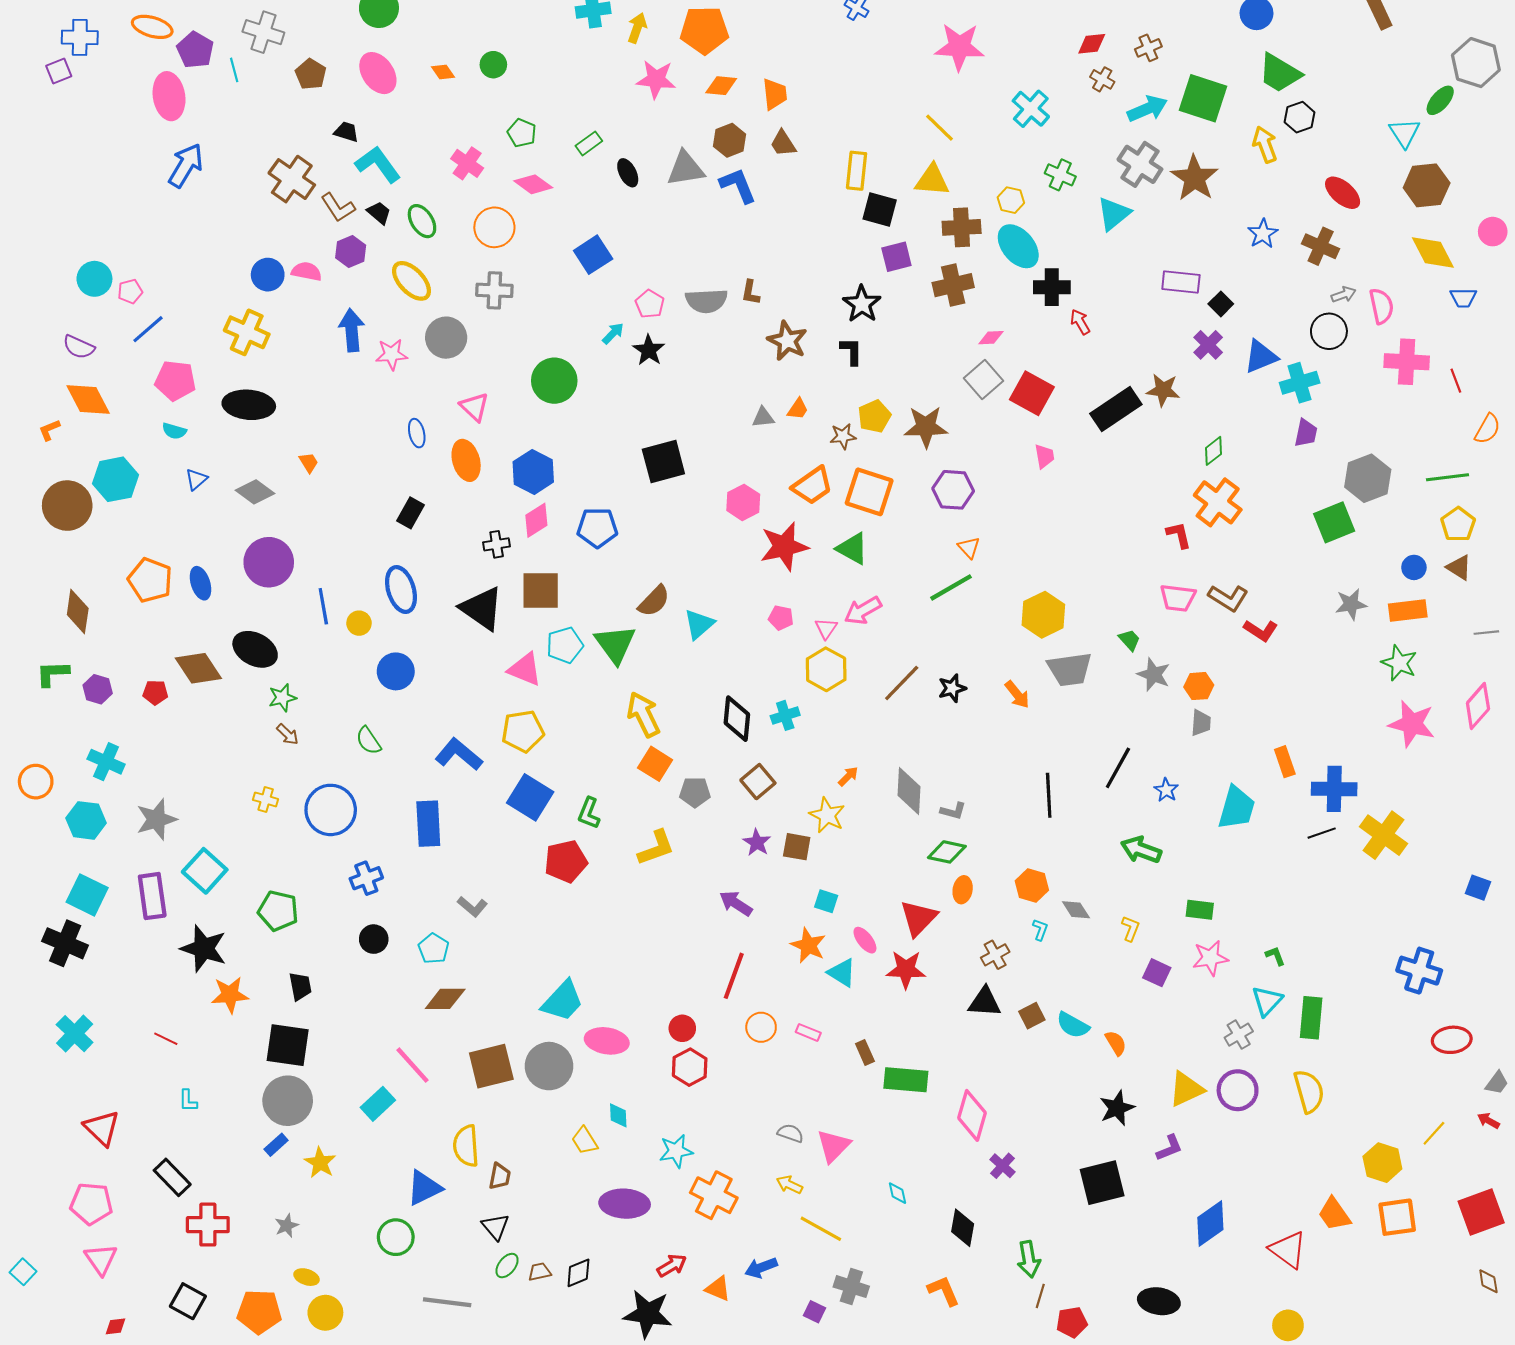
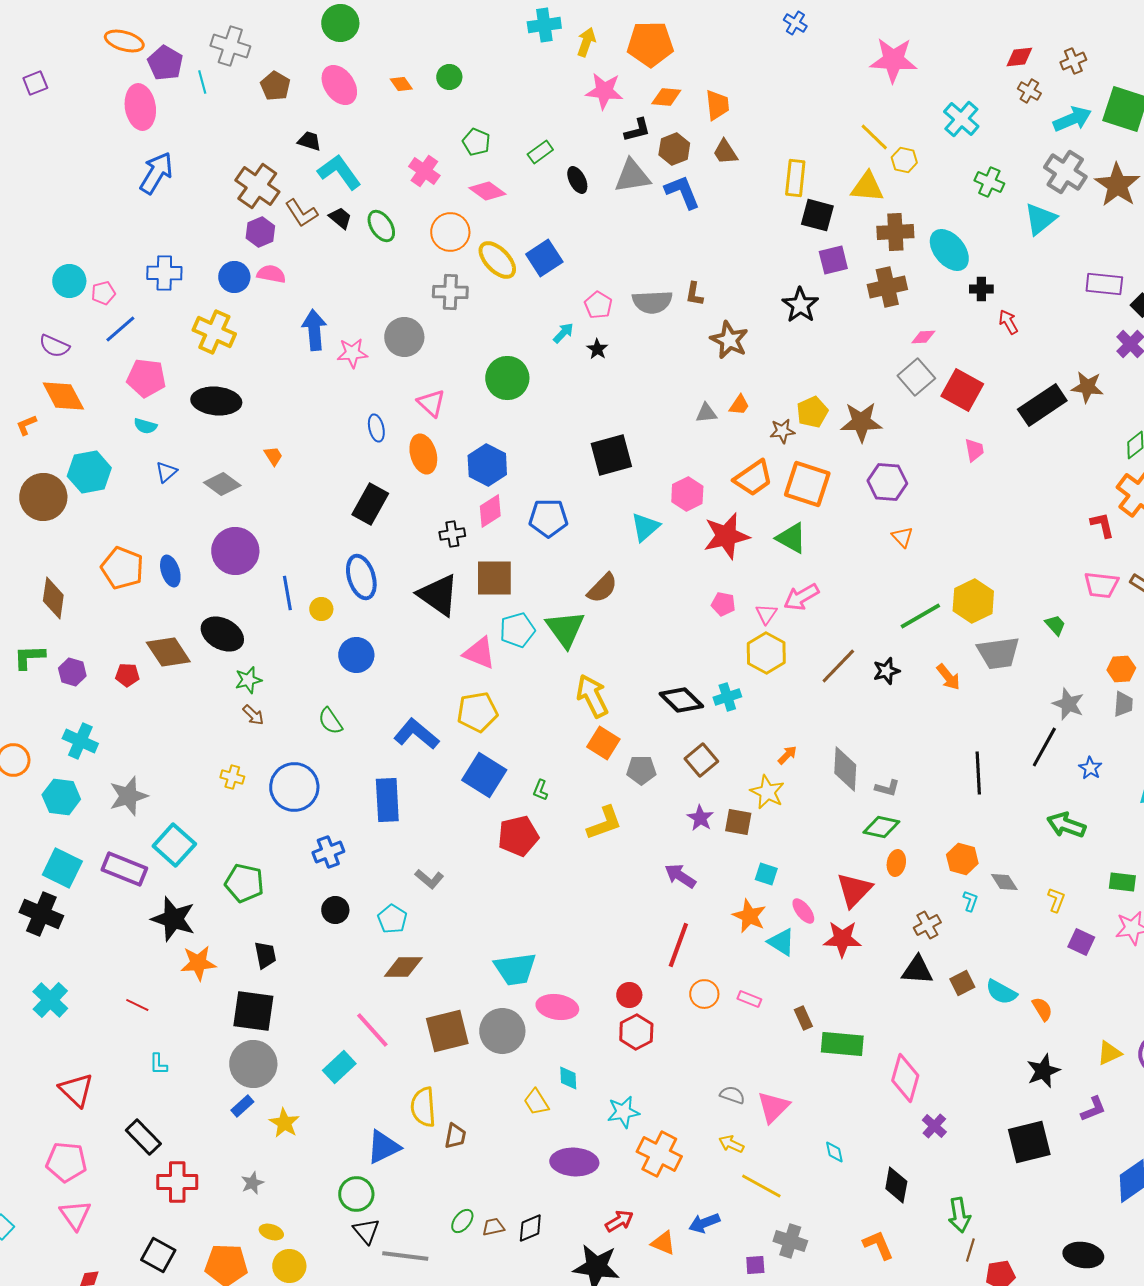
blue cross: (80, 37) -> (164, 273), moved
yellow hexagon: (1011, 200) -> (904, 160), moved
purple hexagon: (351, 252) -> (260, 232), moved
yellow ellipse: (411, 281) -> (497, 260), moved
black cross: (1052, 287) -> (981, 289), size x0.7
black star: (649, 350) -> (597, 349), size x0.7
black L-shape: (851, 351) -> (637, 130), moved, turned 76
black rectangle: (410, 513) -> (370, 504), size x1.4
green line: (951, 587) -> (920, 616), moved
cyan triangle: (699, 624) -> (645, 527), moved
gray star: (1154, 675) -> (1068, 704), moved
black diamond: (737, 719) -> (681, 700), turned -51
green L-shape: (589, 813) -> (540, 790), size x0.7
purple rectangle: (152, 896) -> (124, 869), turned -60
cyan trapezoid: (563, 1001) -> (515, 969), turned 39
yellow triangle: (1186, 1089) -> (1109, 1053), size x0.7
black triangle: (495, 1227) -> (366, 1231), moved
purple square: (815, 1312) -> (755, 1265), turned -30

